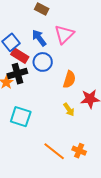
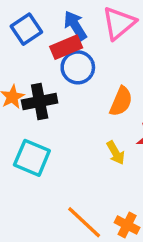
red rectangle: (20, 56) -> (66, 47), moved, turned -60
black cross: (17, 74) -> (40, 101), moved

